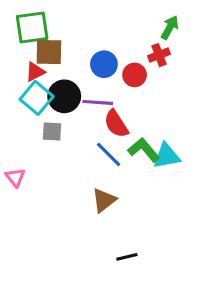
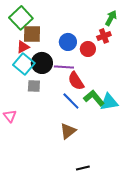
green square: (32, 28) -> (21, 18), turned -35

